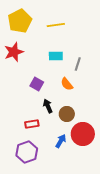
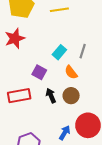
cyan rectangle: (56, 56) -> (59, 52), moved, turned -48
brown circle: (67, 114) -> (71, 96), moved
red rectangle: (32, 124) -> (19, 96), moved, size x1.5

